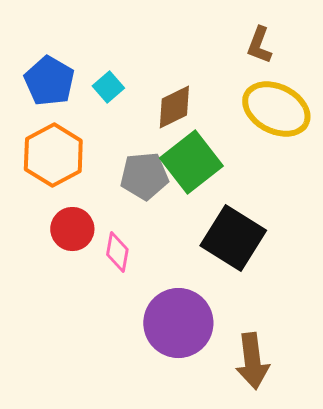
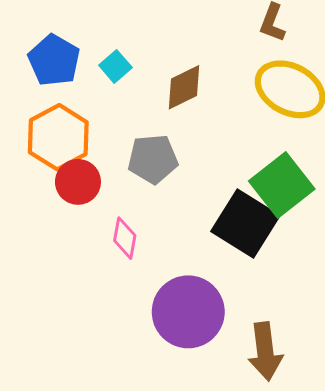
green square: (191, 162) -> (282, 185), moved
red circle: (72, 229) -> (78, 182), moved

